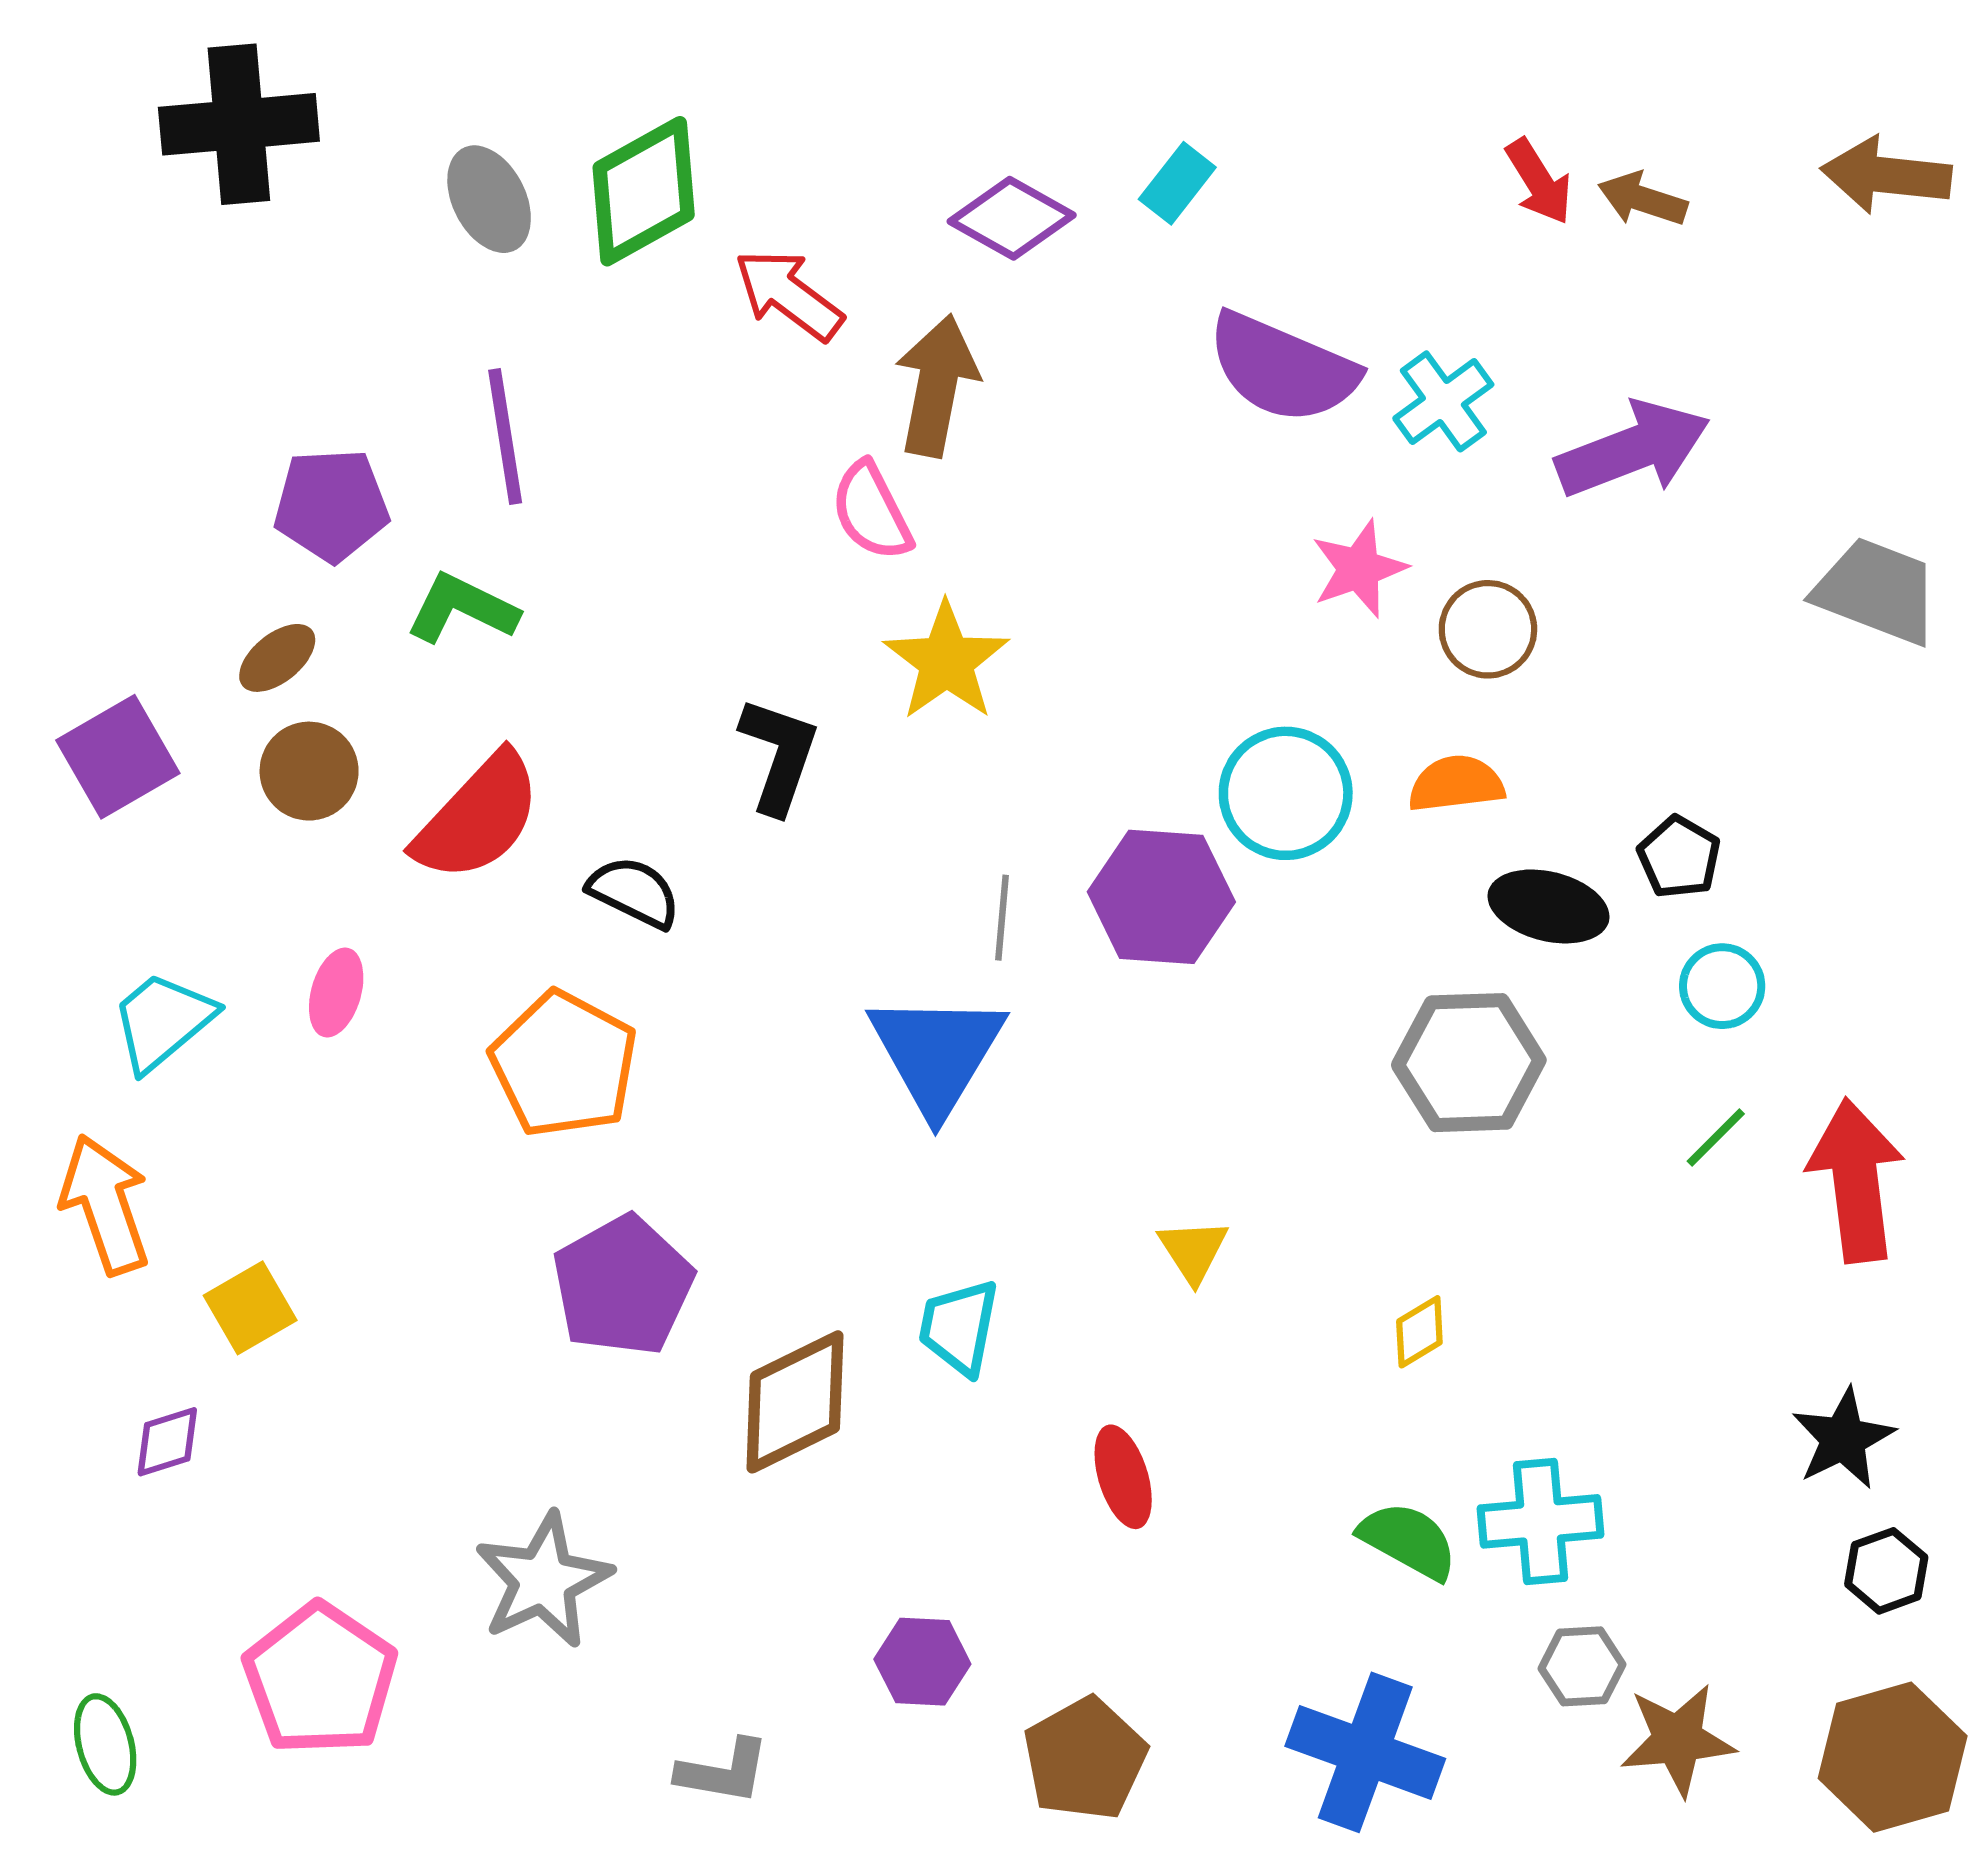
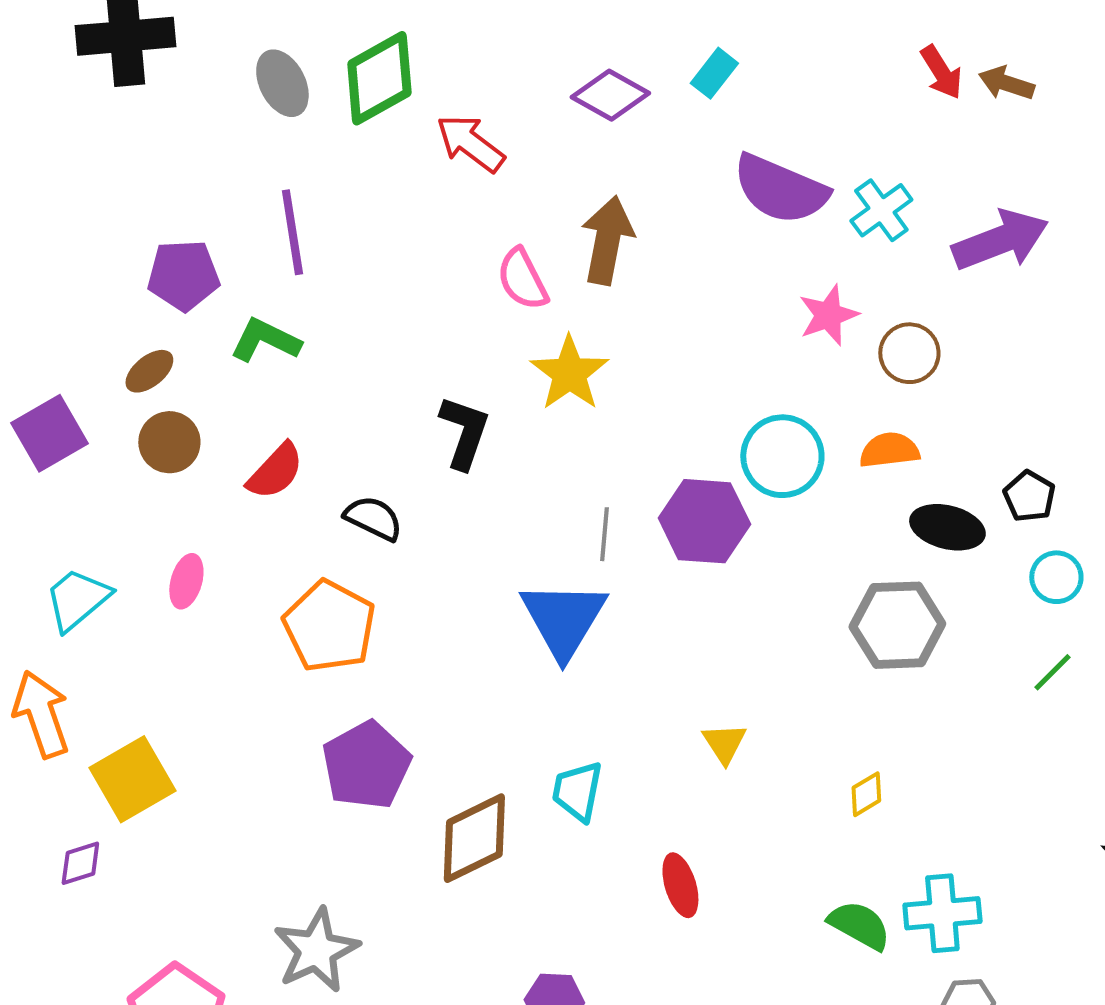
brown arrow: (937, 386) -> (607, 240), moved
red semicircle: (478, 817) -> (275, 471), size x0.7
yellow square: (250, 1308) -> (132, 779), size x1.5

